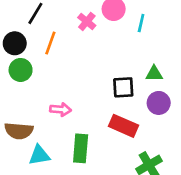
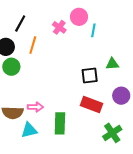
cyan line: (141, 23) -> (93, 30), moved
purple circle: (159, 103) -> (121, 96), moved
pink arrow: (60, 109) -> (35, 107), moved

